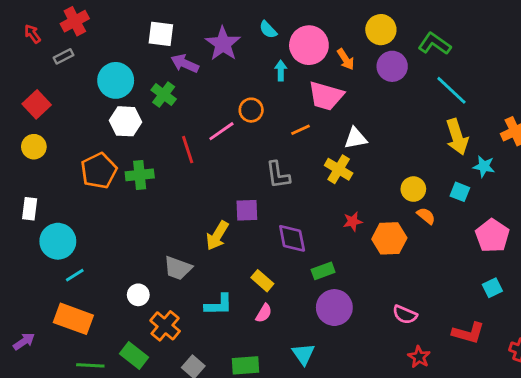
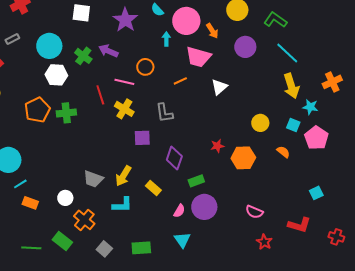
gray rectangle: (63, 56) -> (12, 39), moved
purple arrow: (185, 63) -> (108, 51), moved
purple circle: (392, 66) -> (245, 47), moved
pink line: (221, 131) -> (124, 82), turned 48
white triangle: (355, 138) -> (219, 87), turned -30
yellow cross: (339, 169) -> (124, 109), moved
orange semicircle: (426, 216) -> (283, 152), moved
yellow arrow: (217, 236) -> (123, 176), moved
pink pentagon: (492, 236) -> (316, 138), moved
purple diamond: (292, 238) -> (174, 158), turned 30
pink semicircle: (264, 313) -> (179, 211), moved
orange rectangle: (73, 319) -> (30, 203), moved, size x0.6

